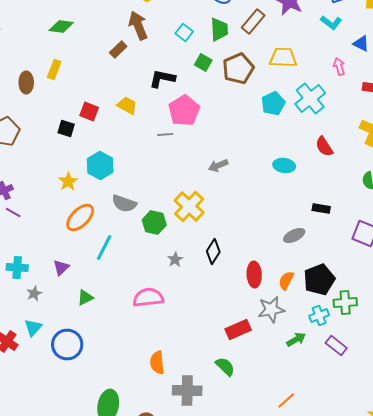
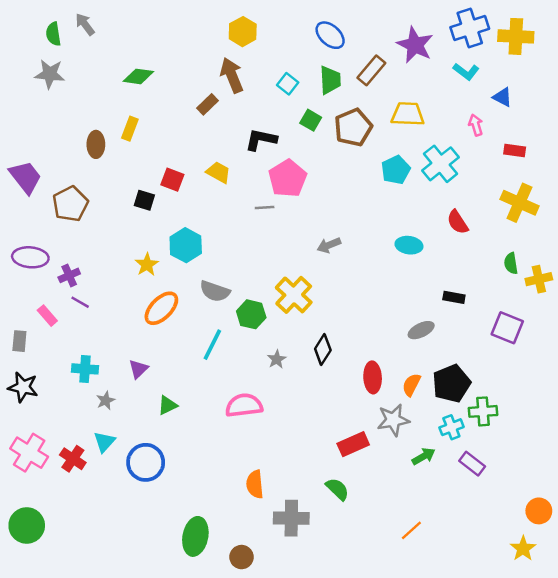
cyan line: (104, 248) -> (212, 345), moved

